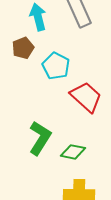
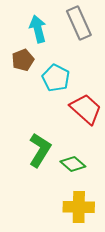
green diamond: (73, 152) -> (73, 164), turned 30

